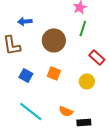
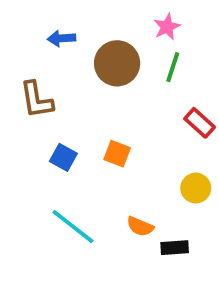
blue arrow: (25, 21) -> (61, 38), moved
brown circle: (54, 40) -> (117, 63), moved
yellow circle: (87, 81) -> (196, 188), moved

